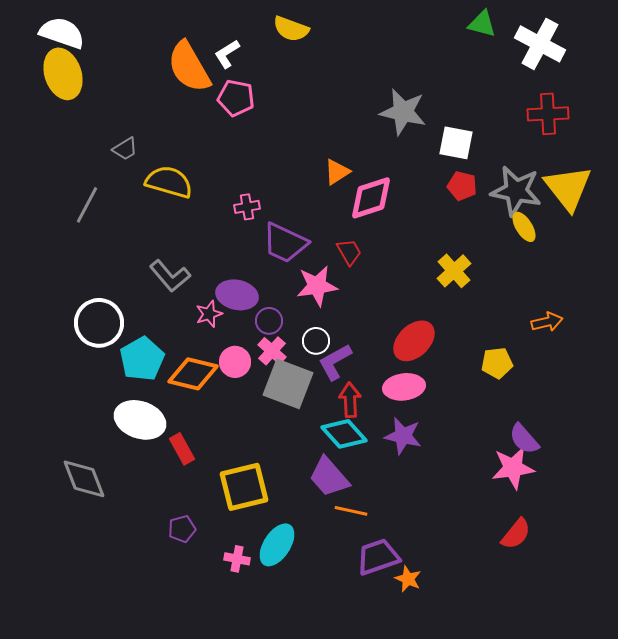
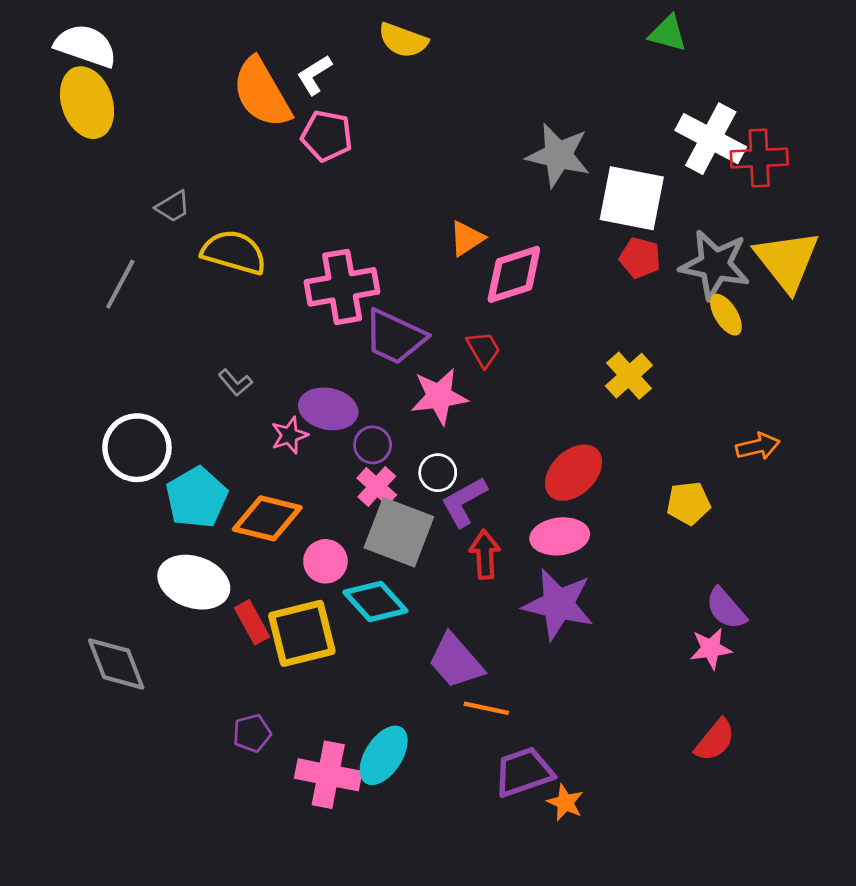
white cross: (540, 44) -> (711, 139), moved
white square: (456, 143) -> (632, 198), size x1.4
pink cross: (247, 207) -> (342, 287), size x2.0
gray L-shape: (170, 276) -> (235, 383), size x0.6
pink circle: (235, 362) -> (325, 561), moved
cyan diamond: (344, 434) -> (375, 602), moved
purple star: (403, 436) -> (558, 604), size x1.4
pink star: (513, 468) -> (711, 649), size x0.7
yellow square: (244, 487) -> (302, 633), moved
pink cross: (237, 559) -> (328, 775), size x1.8

